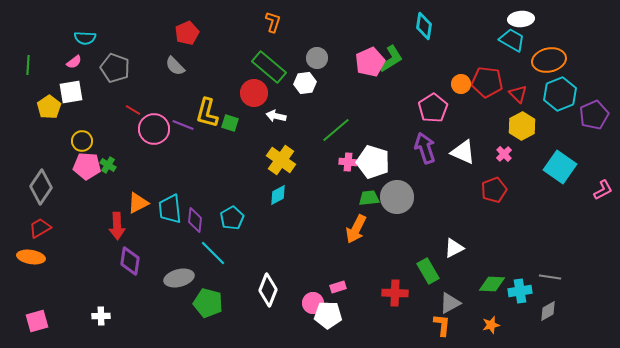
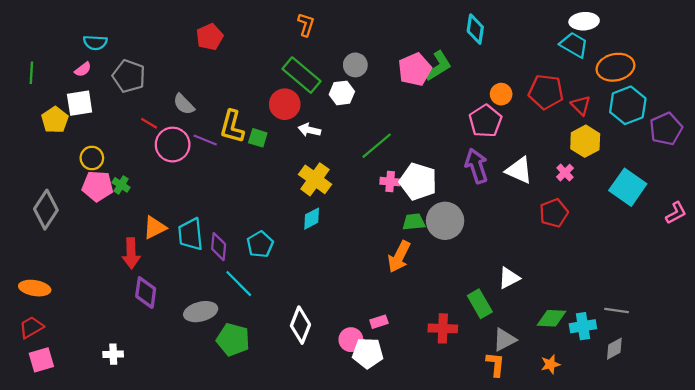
gray semicircle: (175, 66) -> (184, 104), moved
orange circle: (461, 84) -> (501, 94), moved
red trapezoid: (40, 228) -> (31, 327), moved

